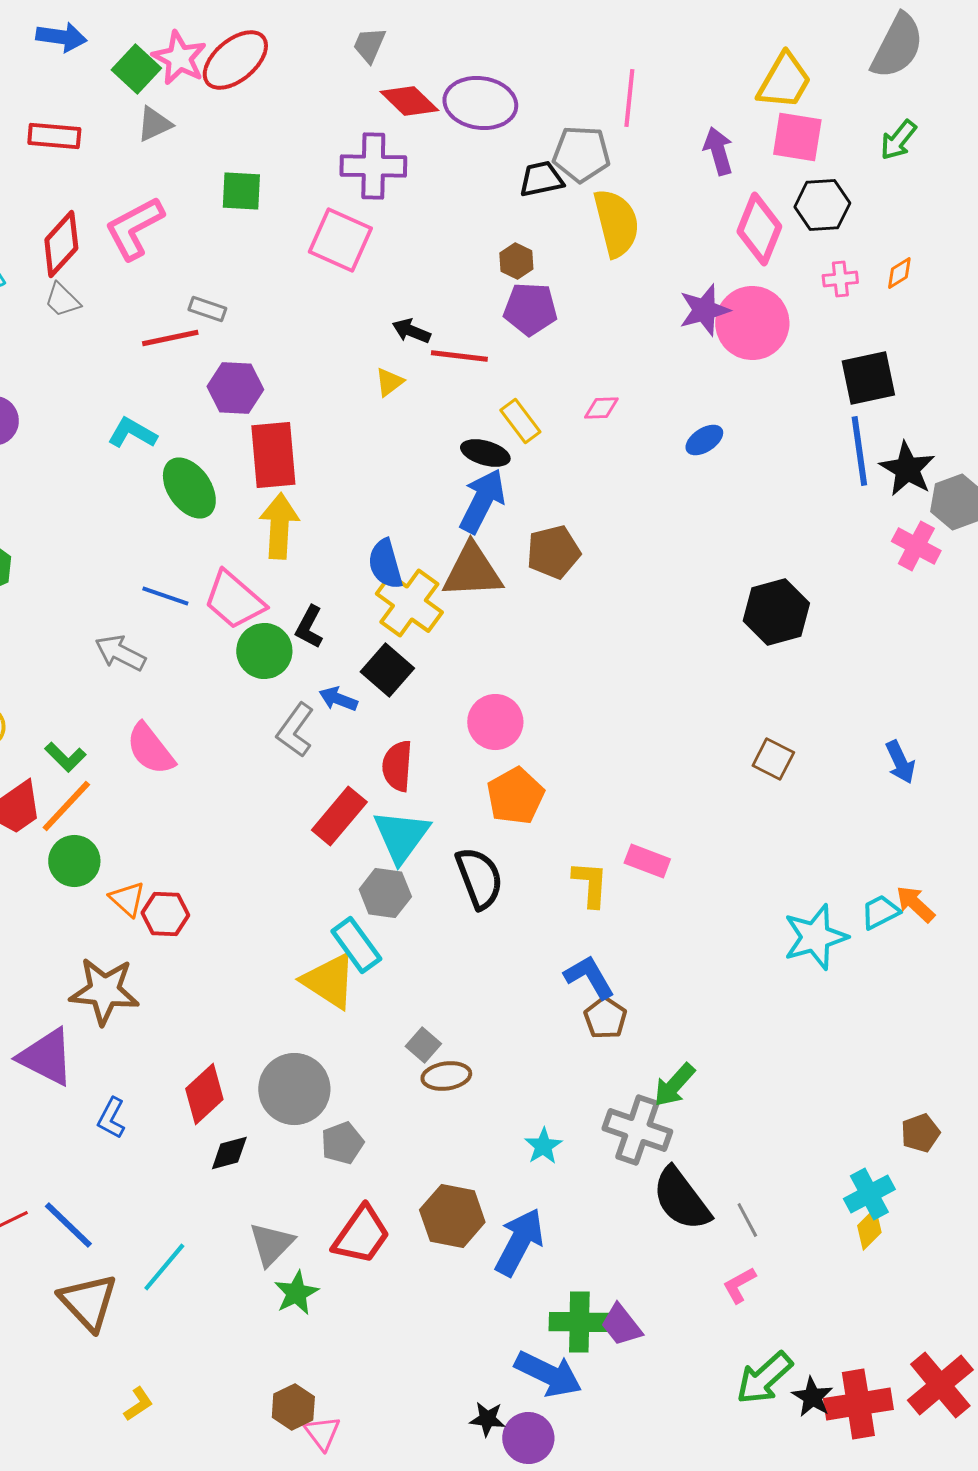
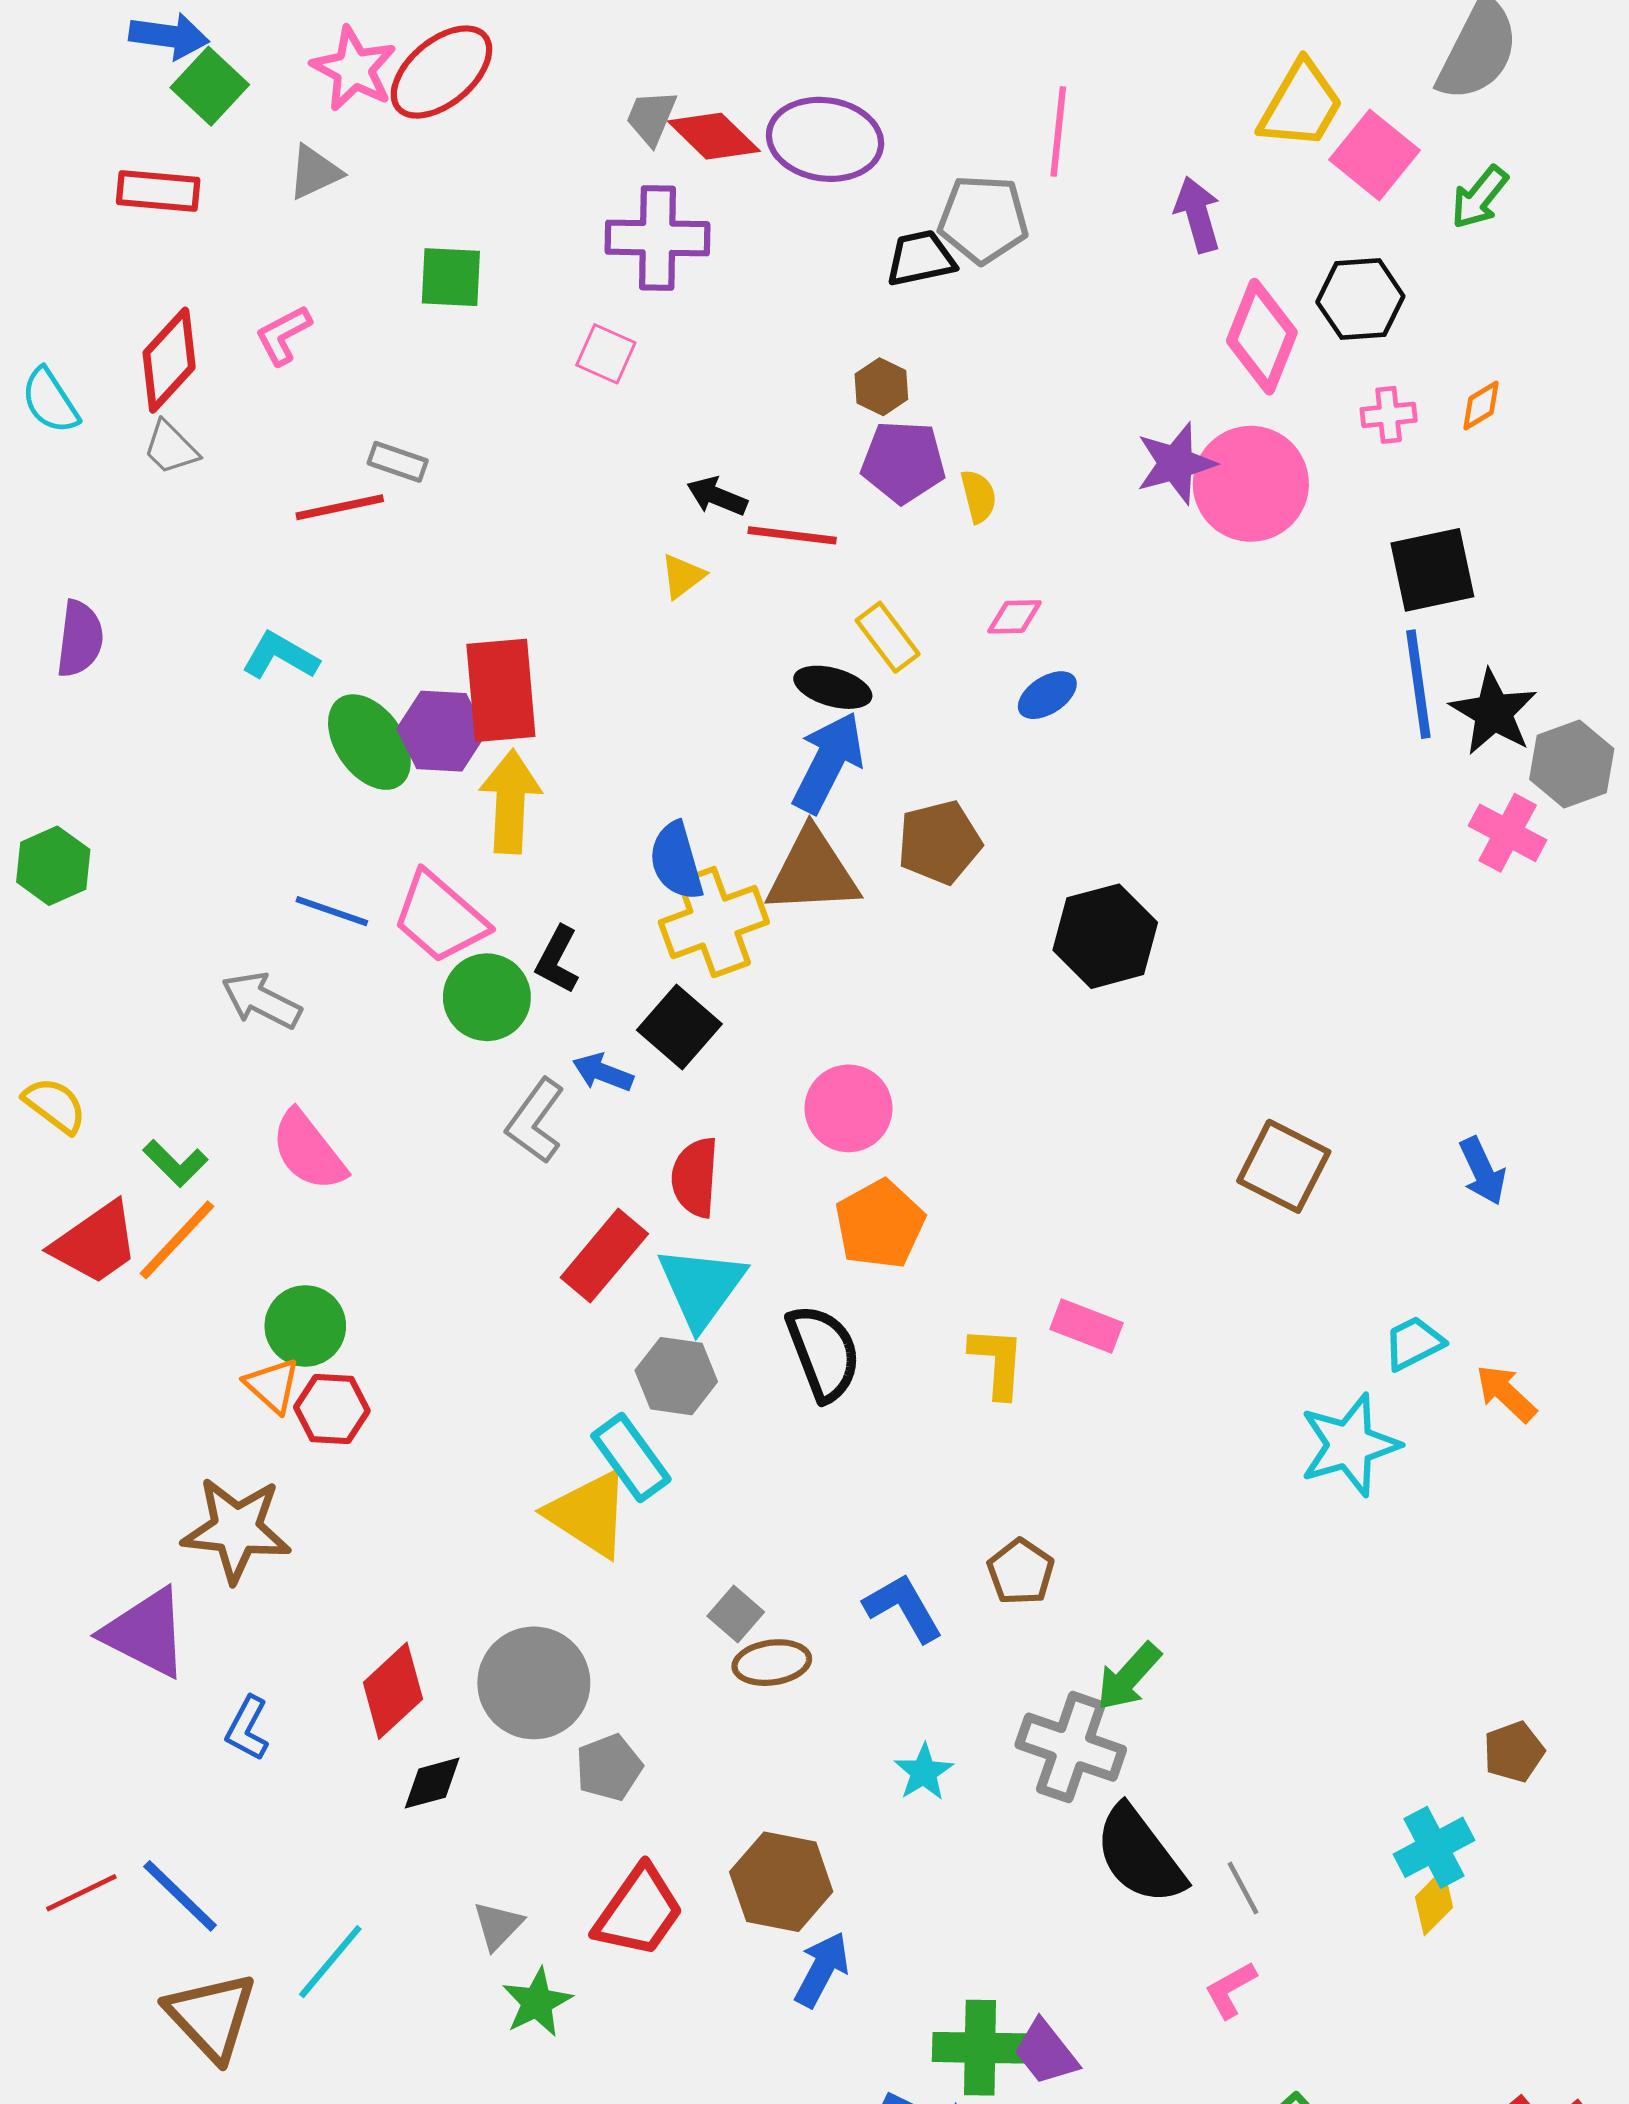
gray trapezoid: (369, 45) -> (651, 117), moved
green square: (136, 69) -> (210, 86), moved
pink square: (797, 137) -> (1375, 155), moved, turned 30
yellow semicircle: (616, 223) -> (978, 496), moved, size x0.5
pink L-shape: (134, 228) -> (283, 335), size x0.6
pink square: (340, 240) -> (606, 354), size x0.6
purple hexagon: (235, 388) -> (441, 731), moved
blue ellipse: (704, 440) -> (1047, 695), moved
yellow cross: (409, 603) -> (714, 922), turned 34
black hexagon: (776, 612) -> (1105, 936), moved
brown square: (773, 759) -> (1284, 1166), size x1.4
green circle: (74, 861) -> (305, 1326), moved
cyan trapezoid: (880, 912) -> (1414, 1343), moved
blue L-shape: (589, 977) -> (903, 1608), moved
blue arrow: (519, 1242) -> (822, 1969), moved, size x0.7
gray triangle: (271, 1244) -> (498, 1926), size x0.7

